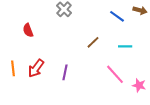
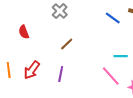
brown line: (93, 42) -> (67, 44), moved
cyan line: (125, 46) -> (121, 56), moved

